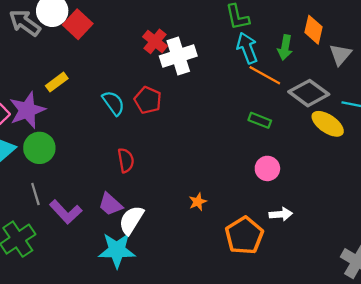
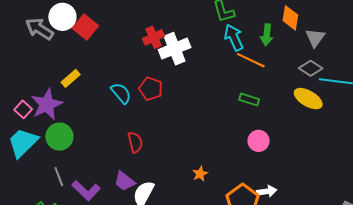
red cross: (155, 41) -> (154, 37), turned 30
gray diamond: (309, 93) -> (311, 68), moved, size x0.7
white arrow: (281, 214) -> (267, 191), moved

